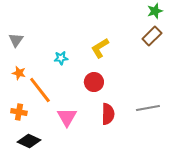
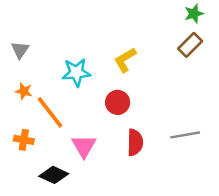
cyan star: (61, 58) -> (76, 72), size x1.6
black diamond: (29, 141) -> (54, 175), moved

